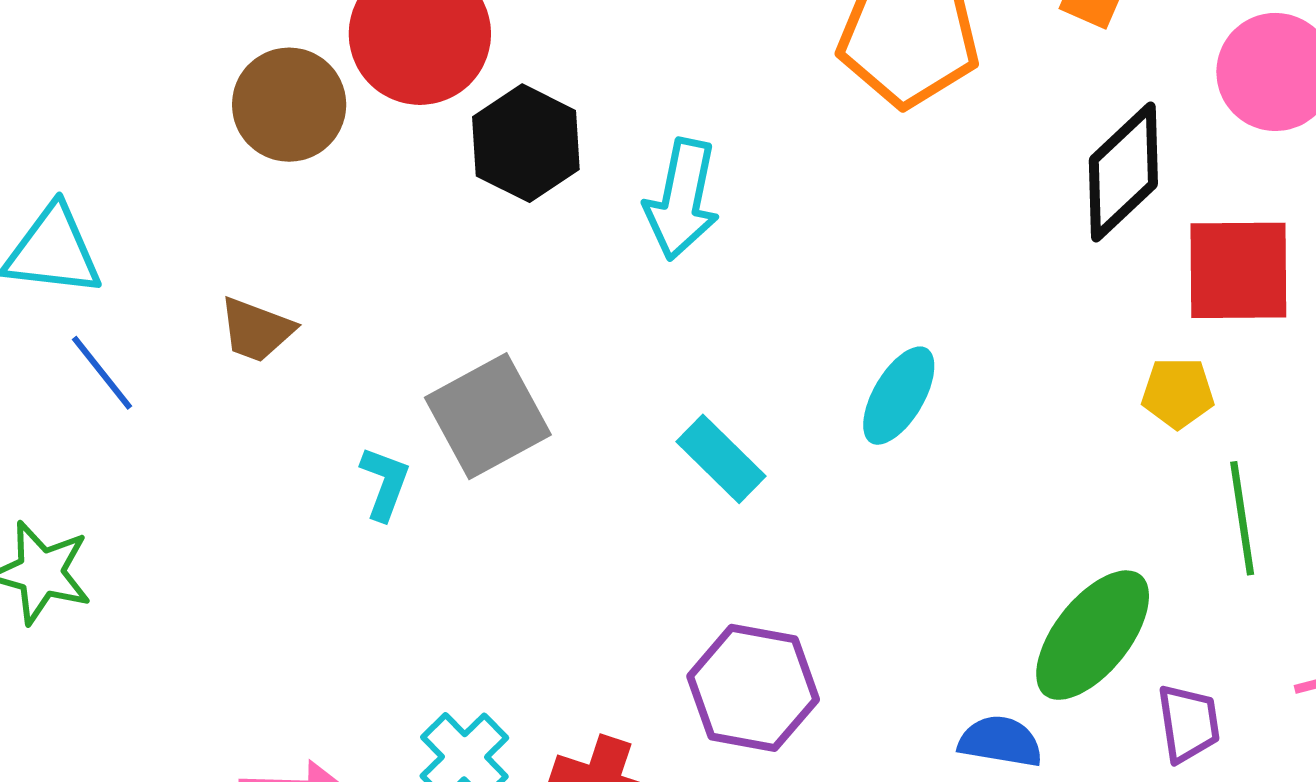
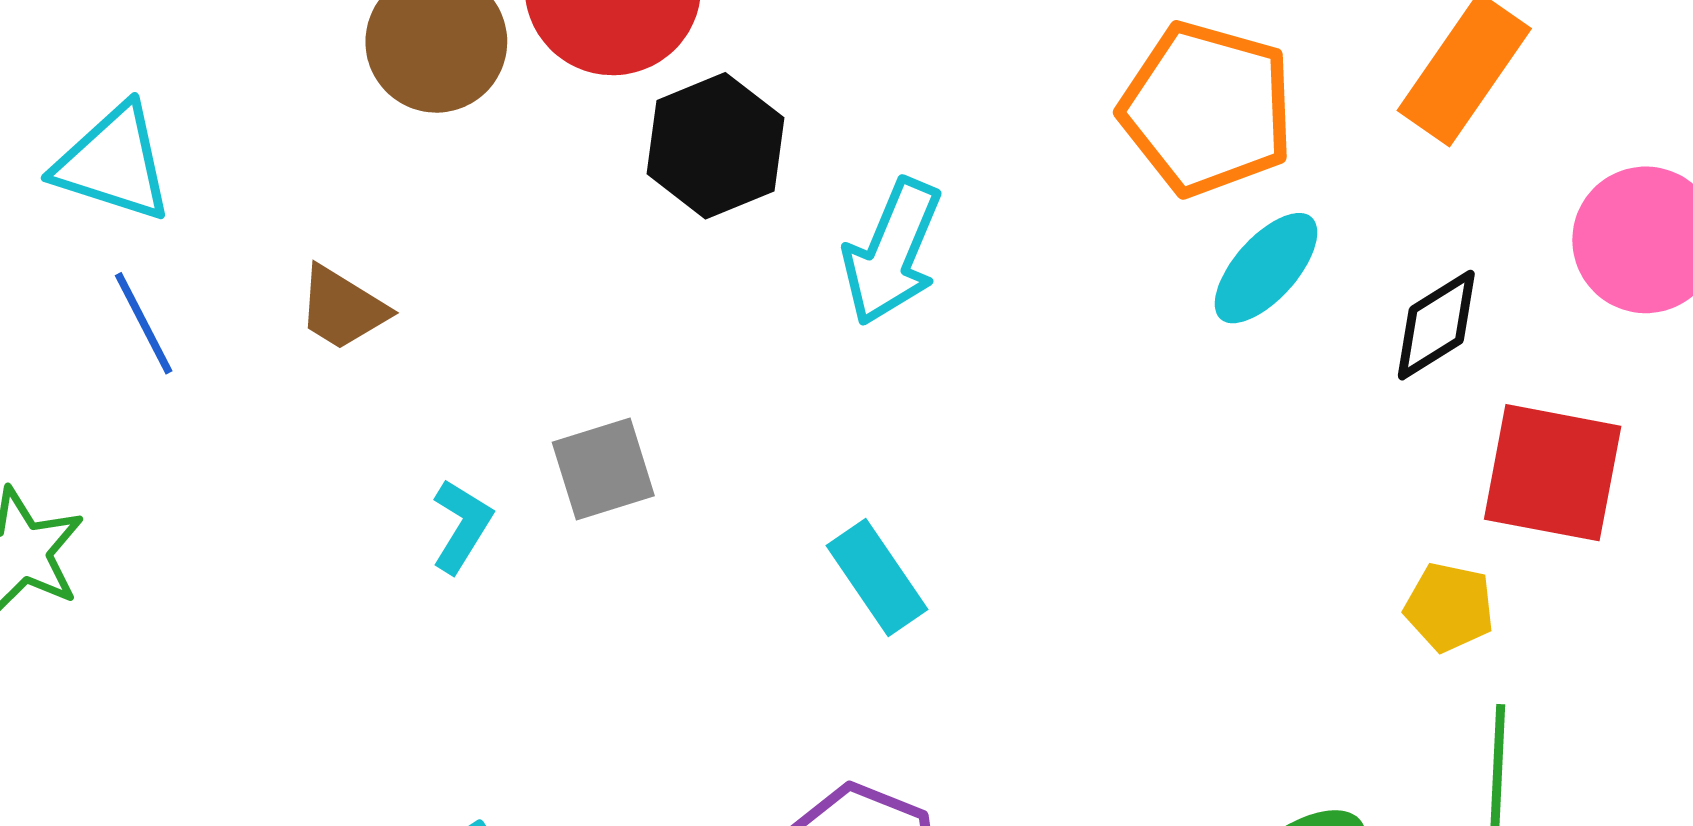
black diamond: (1123, 172) -> (1436, 325), size x0.7
cyan ellipse: (899, 396) -> (1266, 268), moved
gray square: (488, 416) -> (603, 469), size x0.7

